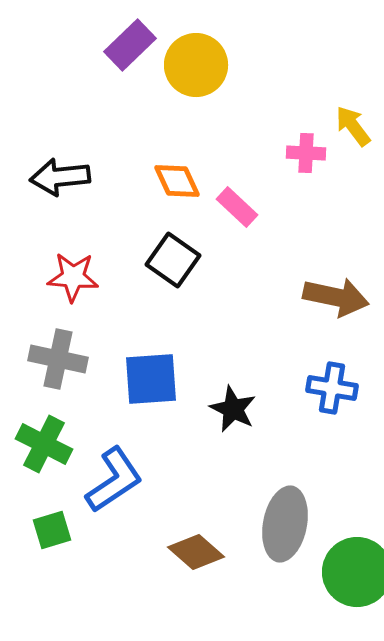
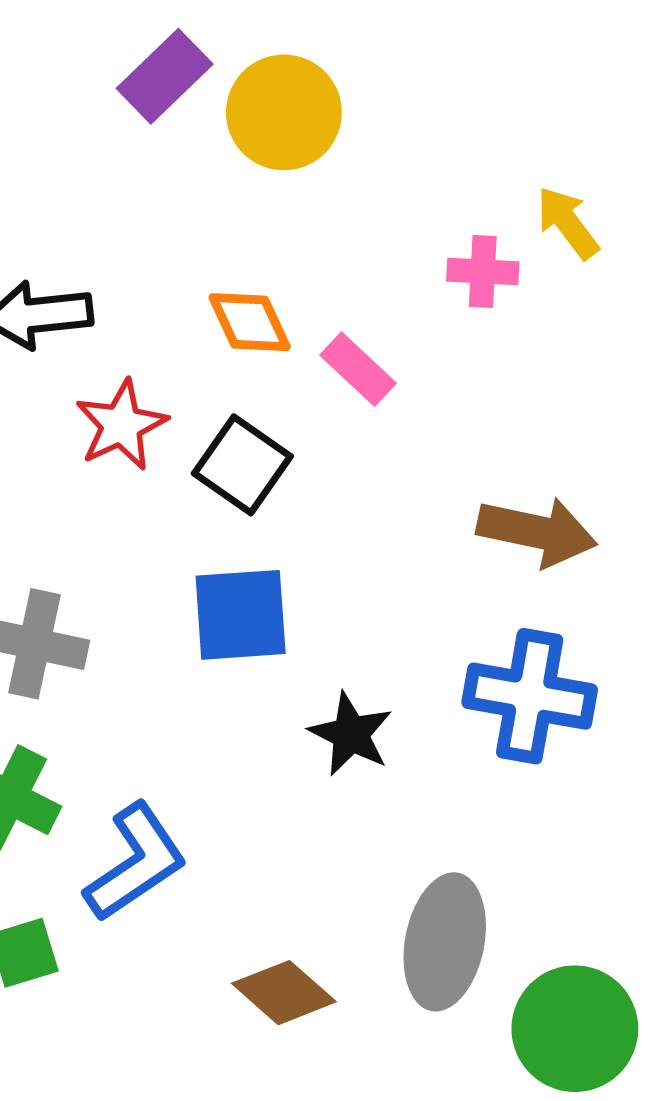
red star: (73, 277) -> (121, 425), moved, turned -30
blue square: (151, 379) -> (241, 615), moved
blue cross: (332, 388) -> (530, 696), size x1.4

